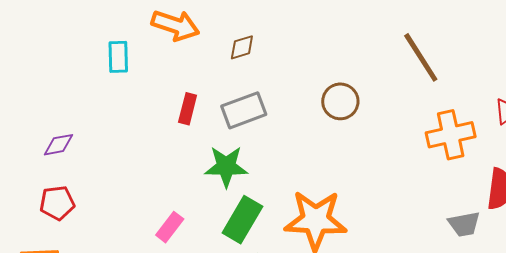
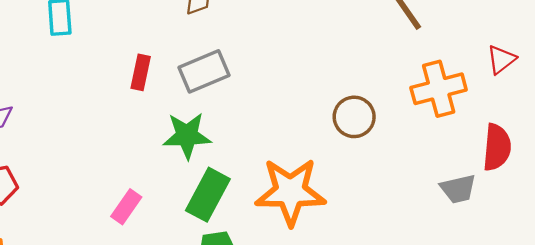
brown circle: (340, 101) -> (354, 117), moved

